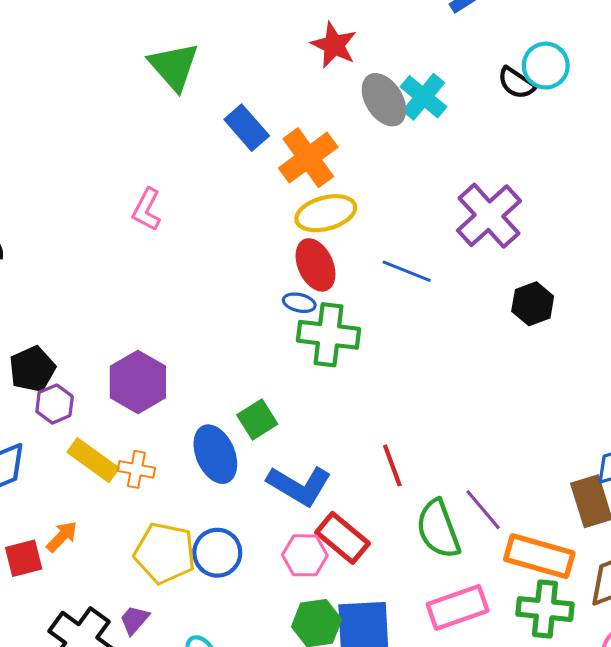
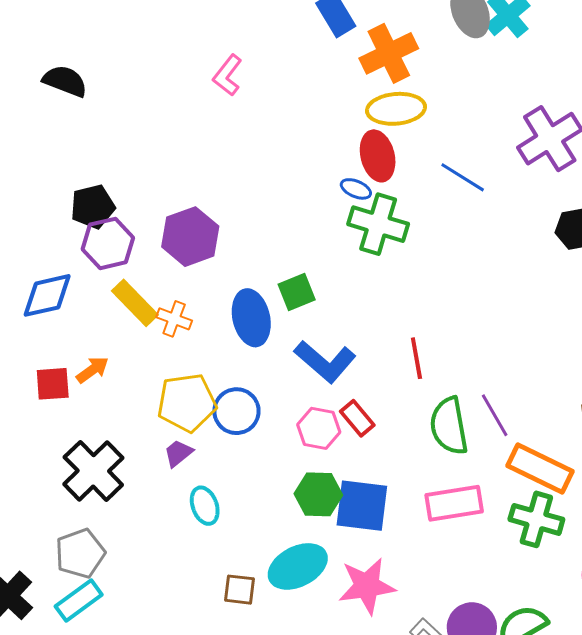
purple hexagon: (55, 404) -> (108, 243), size x1.4
red rectangle: (343, 538) -> (357, 418), size x0.7
yellow pentagon: (165, 553) -> (187, 403), turned -30
purple trapezoid: (134, 620) -> (178, 453), moved

